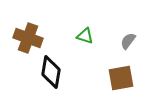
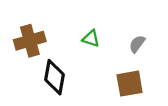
brown cross: (28, 38) -> (30, 41), turned -36

